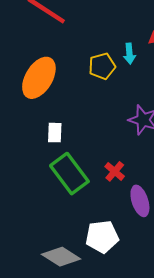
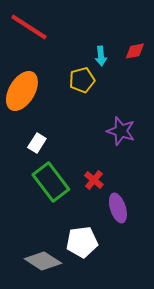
cyan arrow: (129, 54) -> (101, 56), moved
white rectangle: (55, 133) -> (37, 143), turned 30

